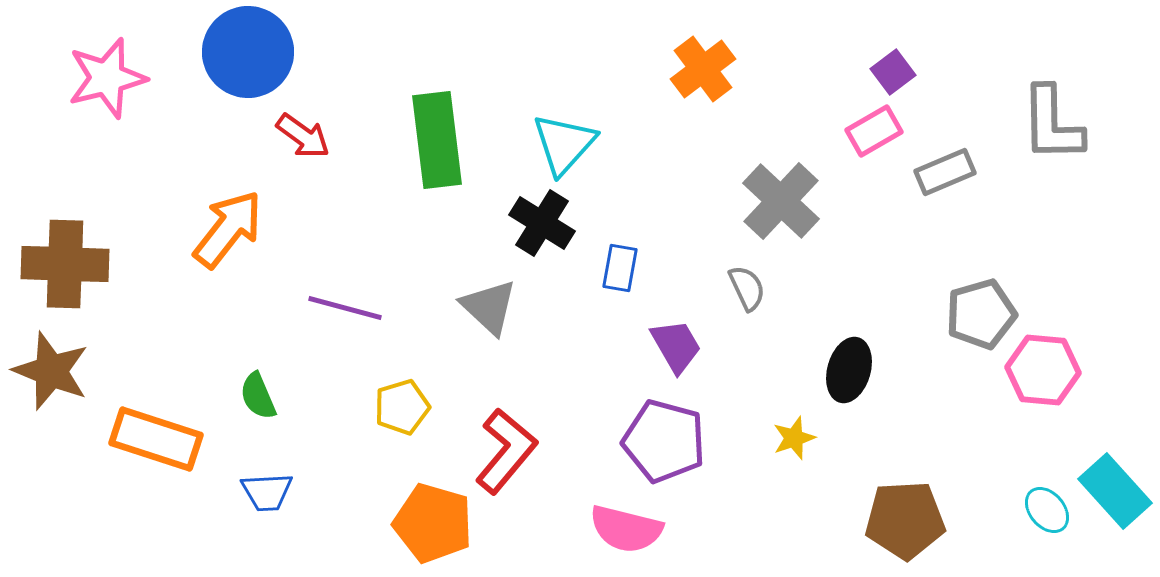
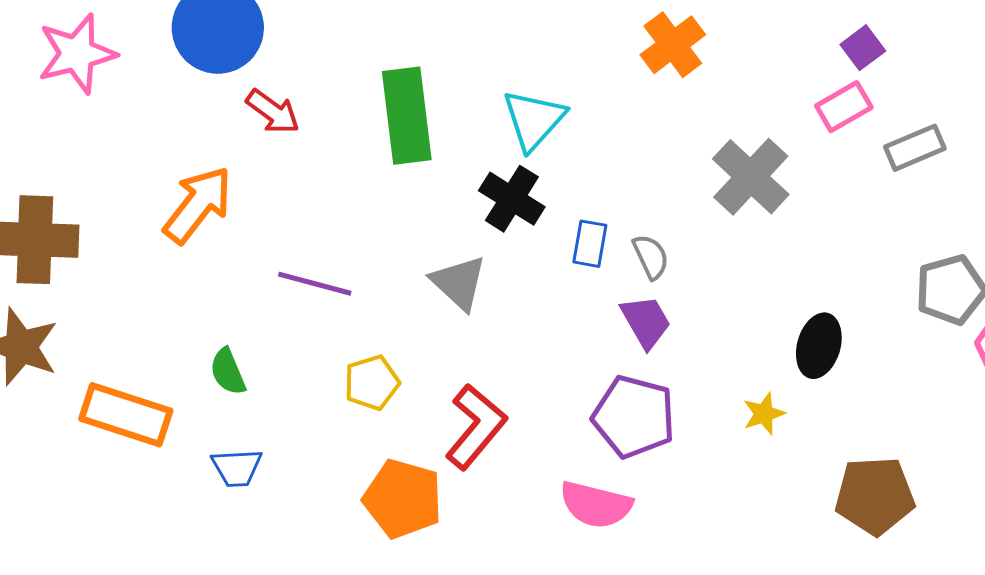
gray semicircle: (747, 288) -> (651, 257), moved

